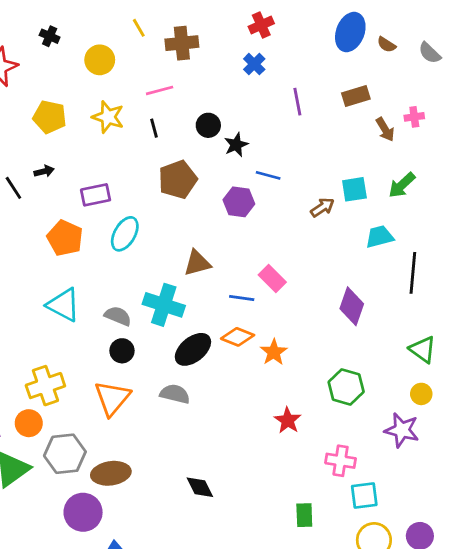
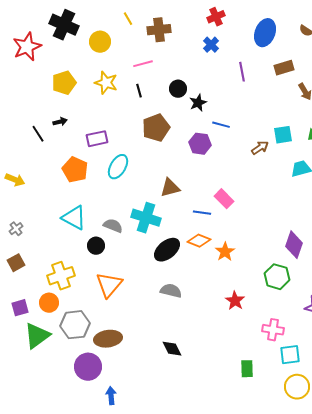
blue ellipse: (350, 32) -> (265, 33), moved
black cross: (50, 36) -> (64, 25), size x2.0
yellow pentagon: (50, 117) -> (64, 83), turned -30
purple diamond: (352, 306) -> (294, 245), moved
black circle: (122, 351) -> (96, 246), moved
gray semicircle: (175, 394) -> (171, 291), moved

